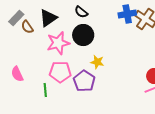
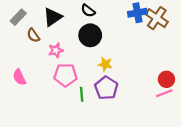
brown semicircle: (27, 27) -> (33, 35), moved
pink star: (58, 43) -> (56, 50), moved, size x0.6
purple pentagon: (84, 81) -> (106, 88), moved
green line: (45, 90) -> (82, 94), moved

